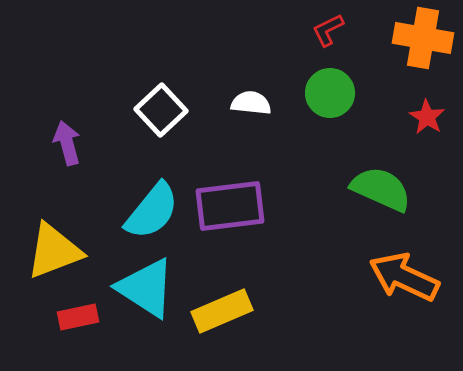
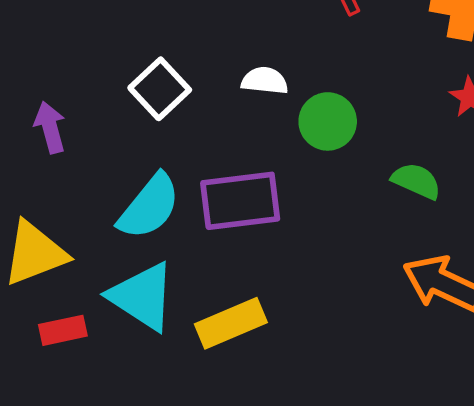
green circle: (330, 93) -> (328, 121), moved
green semicircle: (381, 189) -> (416, 181), size x0.7

